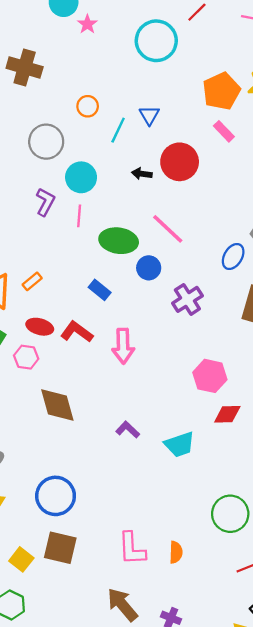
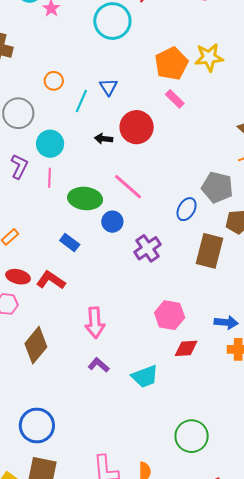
pink arrow: (123, 346) -> (95, 323), moved
brown diamond: (57, 405) -> (36, 345), turned 57

